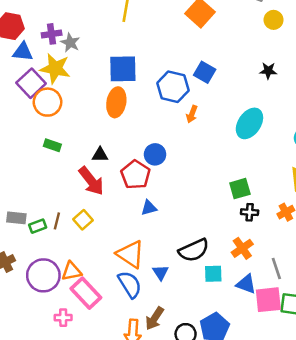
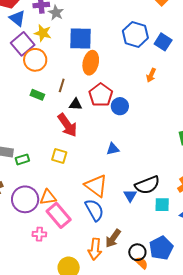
blue triangle: (23, 52) -> (17, 18), turned 30
yellow star: (55, 68) -> (43, 33), size x0.7
blue square: (123, 69) -> (80, 39), moved
blue hexagon: (173, 87) -> (135, 34), moved
red pentagon: (135, 175) -> (101, 95), moved
yellow square: (83, 220) -> (59, 156), turned -35
brown line: (57, 221) -> (62, 85), moved
blue triangle: (161, 272) -> (130, 196), moved

